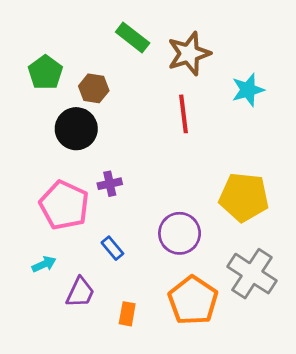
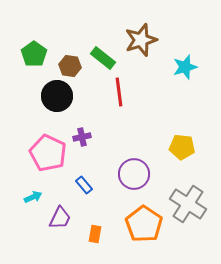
green rectangle: (133, 37) -> (103, 58), moved
red line: (184, 114) -> (119, 92), moved
yellow pentagon: (244, 197) -> (182, 147), size x0.7

